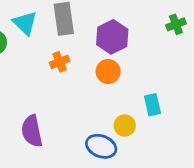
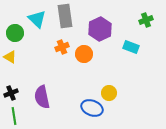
orange circle: (108, 71) -> (84, 54), moved
cyan rectangle: (152, 105) -> (131, 47), moved, turned -56

